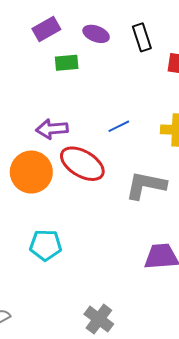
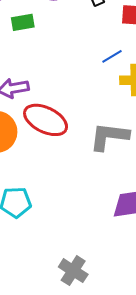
blue line: (119, 126) -> (112, 56), moved

